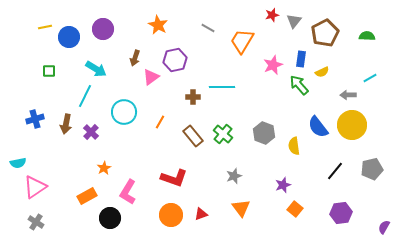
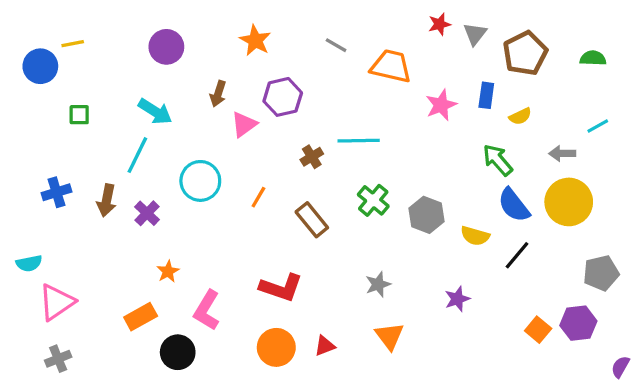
blue circle: (69, 37) -> (40, 66), moved
orange trapezoid: (242, 41) -> (391, 66), turned 72
green arrow: (299, 85) -> (498, 160), moved
brown cross: (193, 97) -> (312, 157), turned -32
green cross: (223, 134) -> (373, 200), moved
yellow semicircle: (294, 146) -> (475, 236), turned -66
black line: (335, 171) -> (517, 255), moved
orange square: (295, 209) -> (538, 330), moved
purple hexagon: (341, 213) -> (578, 323), moved
gray cross: (36, 222) -> (58, 359), turned 35

